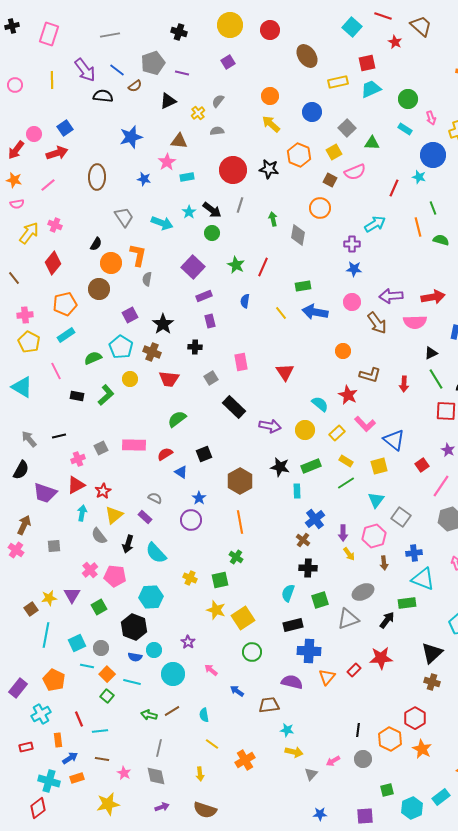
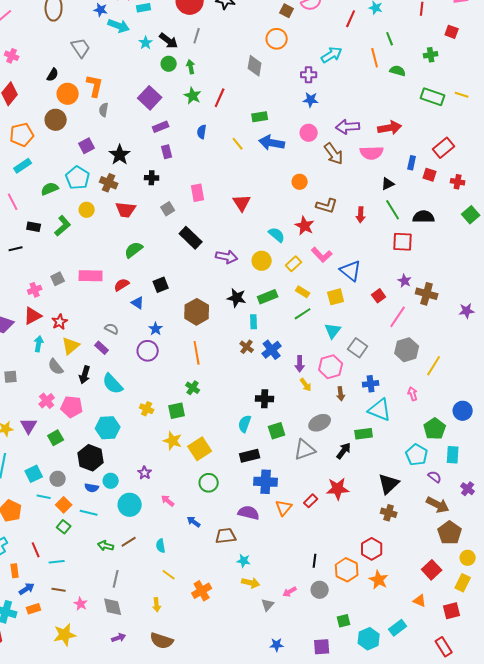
green arrow: (273, 219) -> (191, 67), moved
cyan arrow: (162, 223) -> (119, 26), moved
black line: (59, 436) -> (16, 249), moved
brown cross: (303, 540) -> (247, 347), moved

